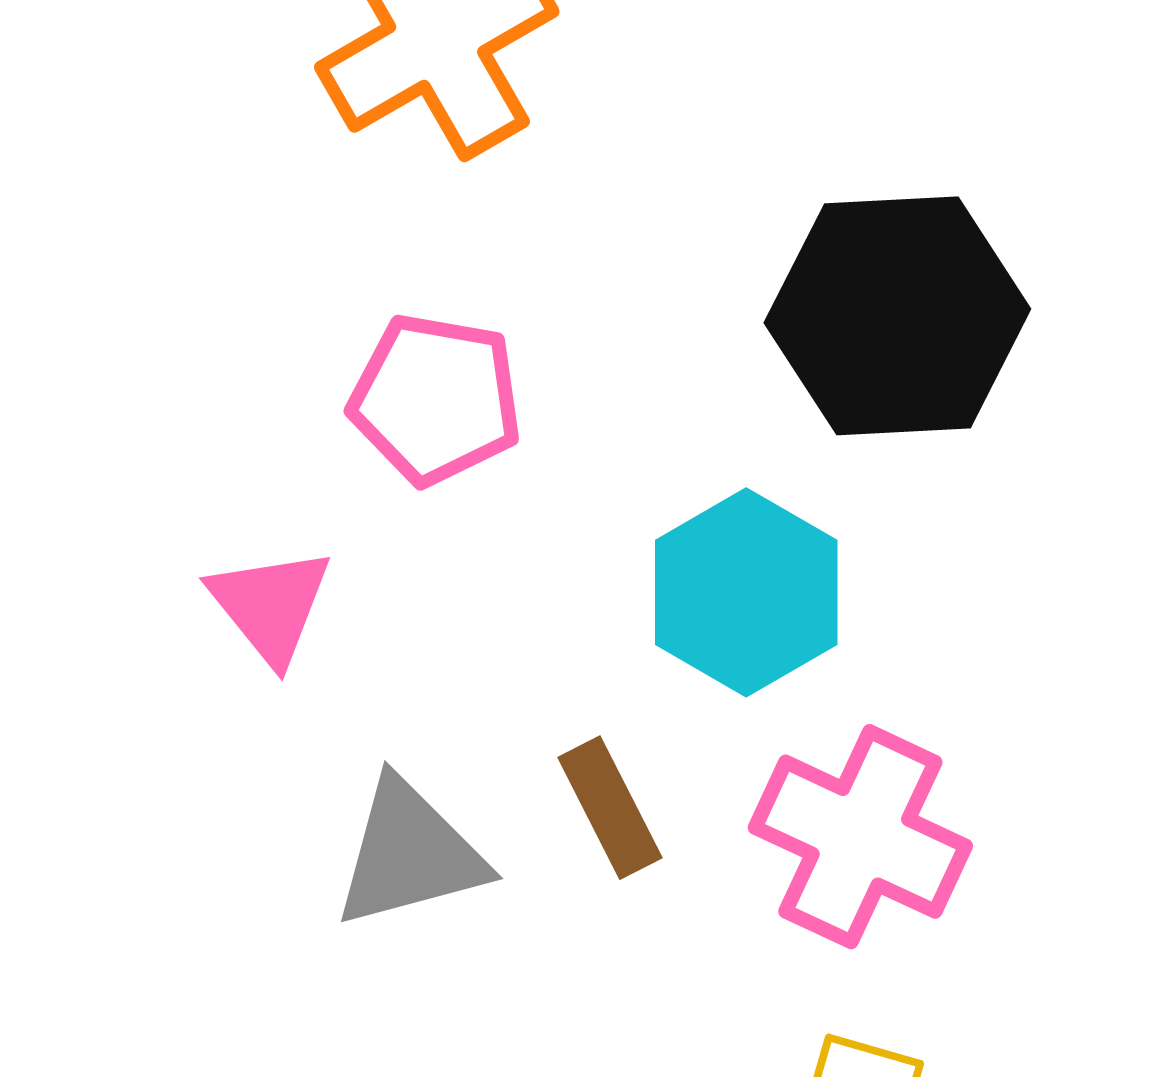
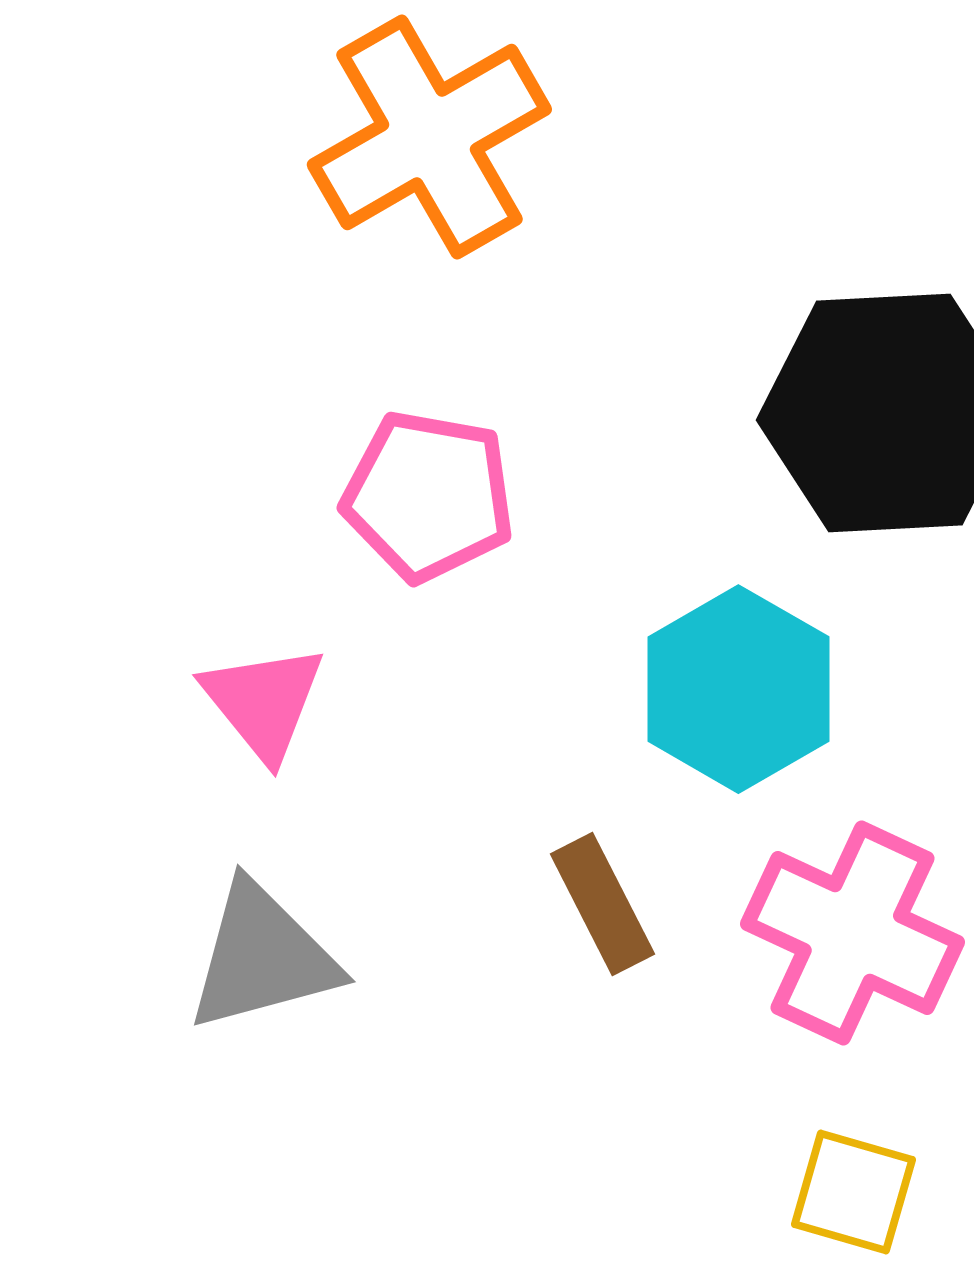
gray triangle: (410, 854) -> (262, 957), moved

